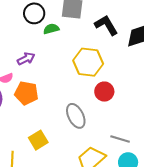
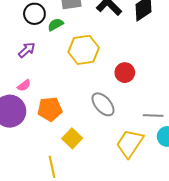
purple arrow: (26, 59) -> (27, 50), moved
yellow hexagon: (88, 62) -> (84, 50), moved
orange pentagon: (26, 93) -> (50, 109), moved

